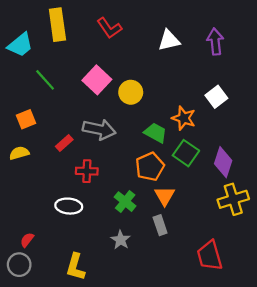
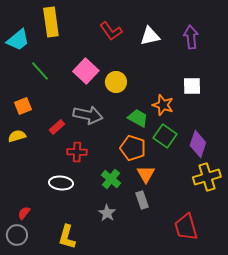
red L-shape: (109, 28) -> (111, 31), moved
white square: (216, 97) -> (192, 86), turned 36
orange pentagon: (150, 167) -> (133, 148), turned -30

